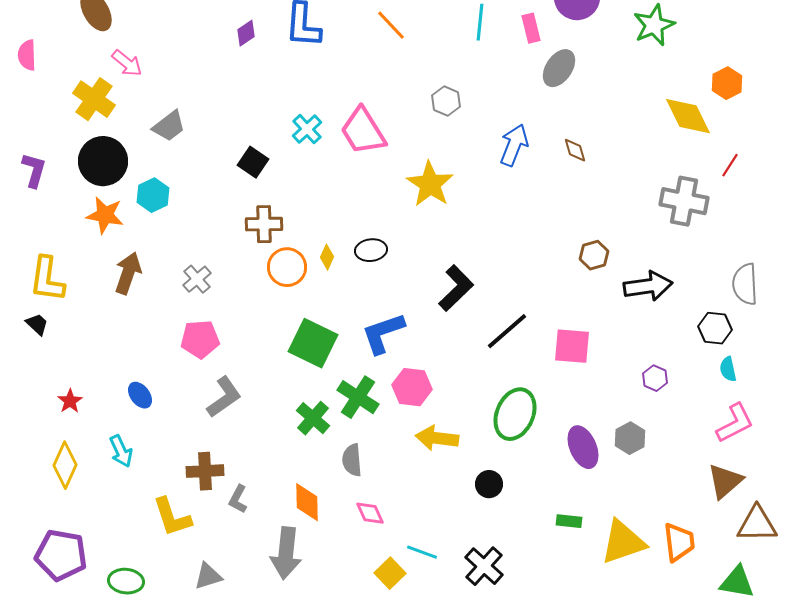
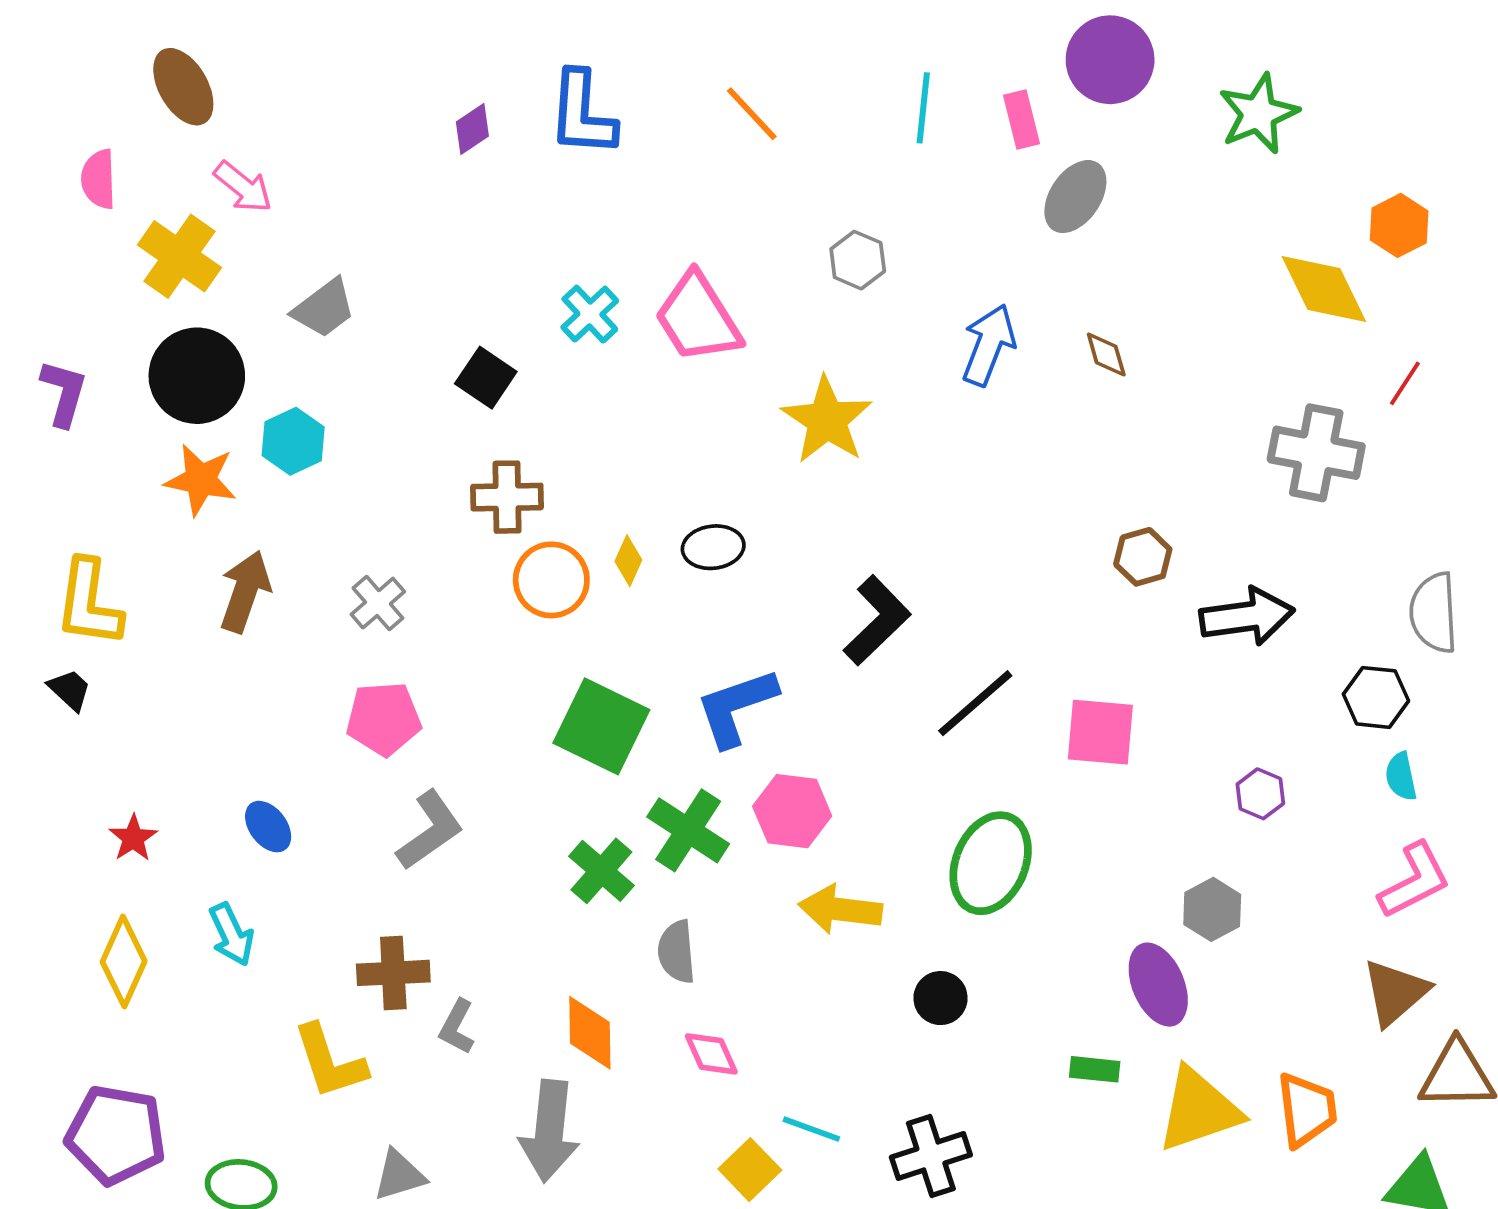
pink semicircle: (27, 55) -> (99, 179), moved
purple ellipse: (583, 447) -> (1158, 985), moved
black cross: (484, 566) -> (931, 1156), turned 30

